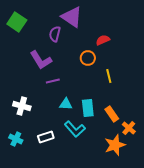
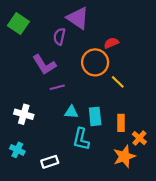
orange circle: (88, 58) -> (95, 62), size x1.6
yellow line: (109, 76) -> (118, 82), turned -32
orange rectangle: (112, 114) -> (121, 123), turned 35
cyan L-shape: (75, 129) -> (81, 139), turned 55
white rectangle: (46, 137) -> (50, 162), moved

